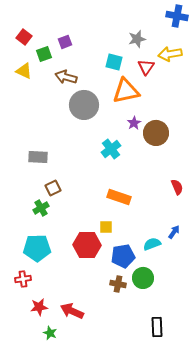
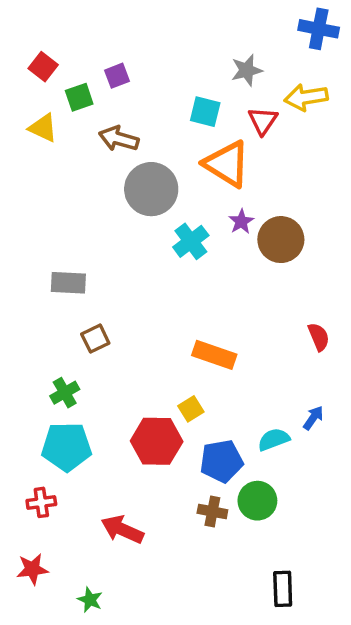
orange triangle: (126, 91) -> (227, 164), turned 44
cyan cross: (111, 149) -> (191, 241), moved
green cross: (41, 208) -> (65, 393), moved
yellow square: (106, 227) -> (191, 409), turned -32
red star: (39, 307) -> (32, 569), moved
red arrow: (72, 311) -> (122, 530), moved

